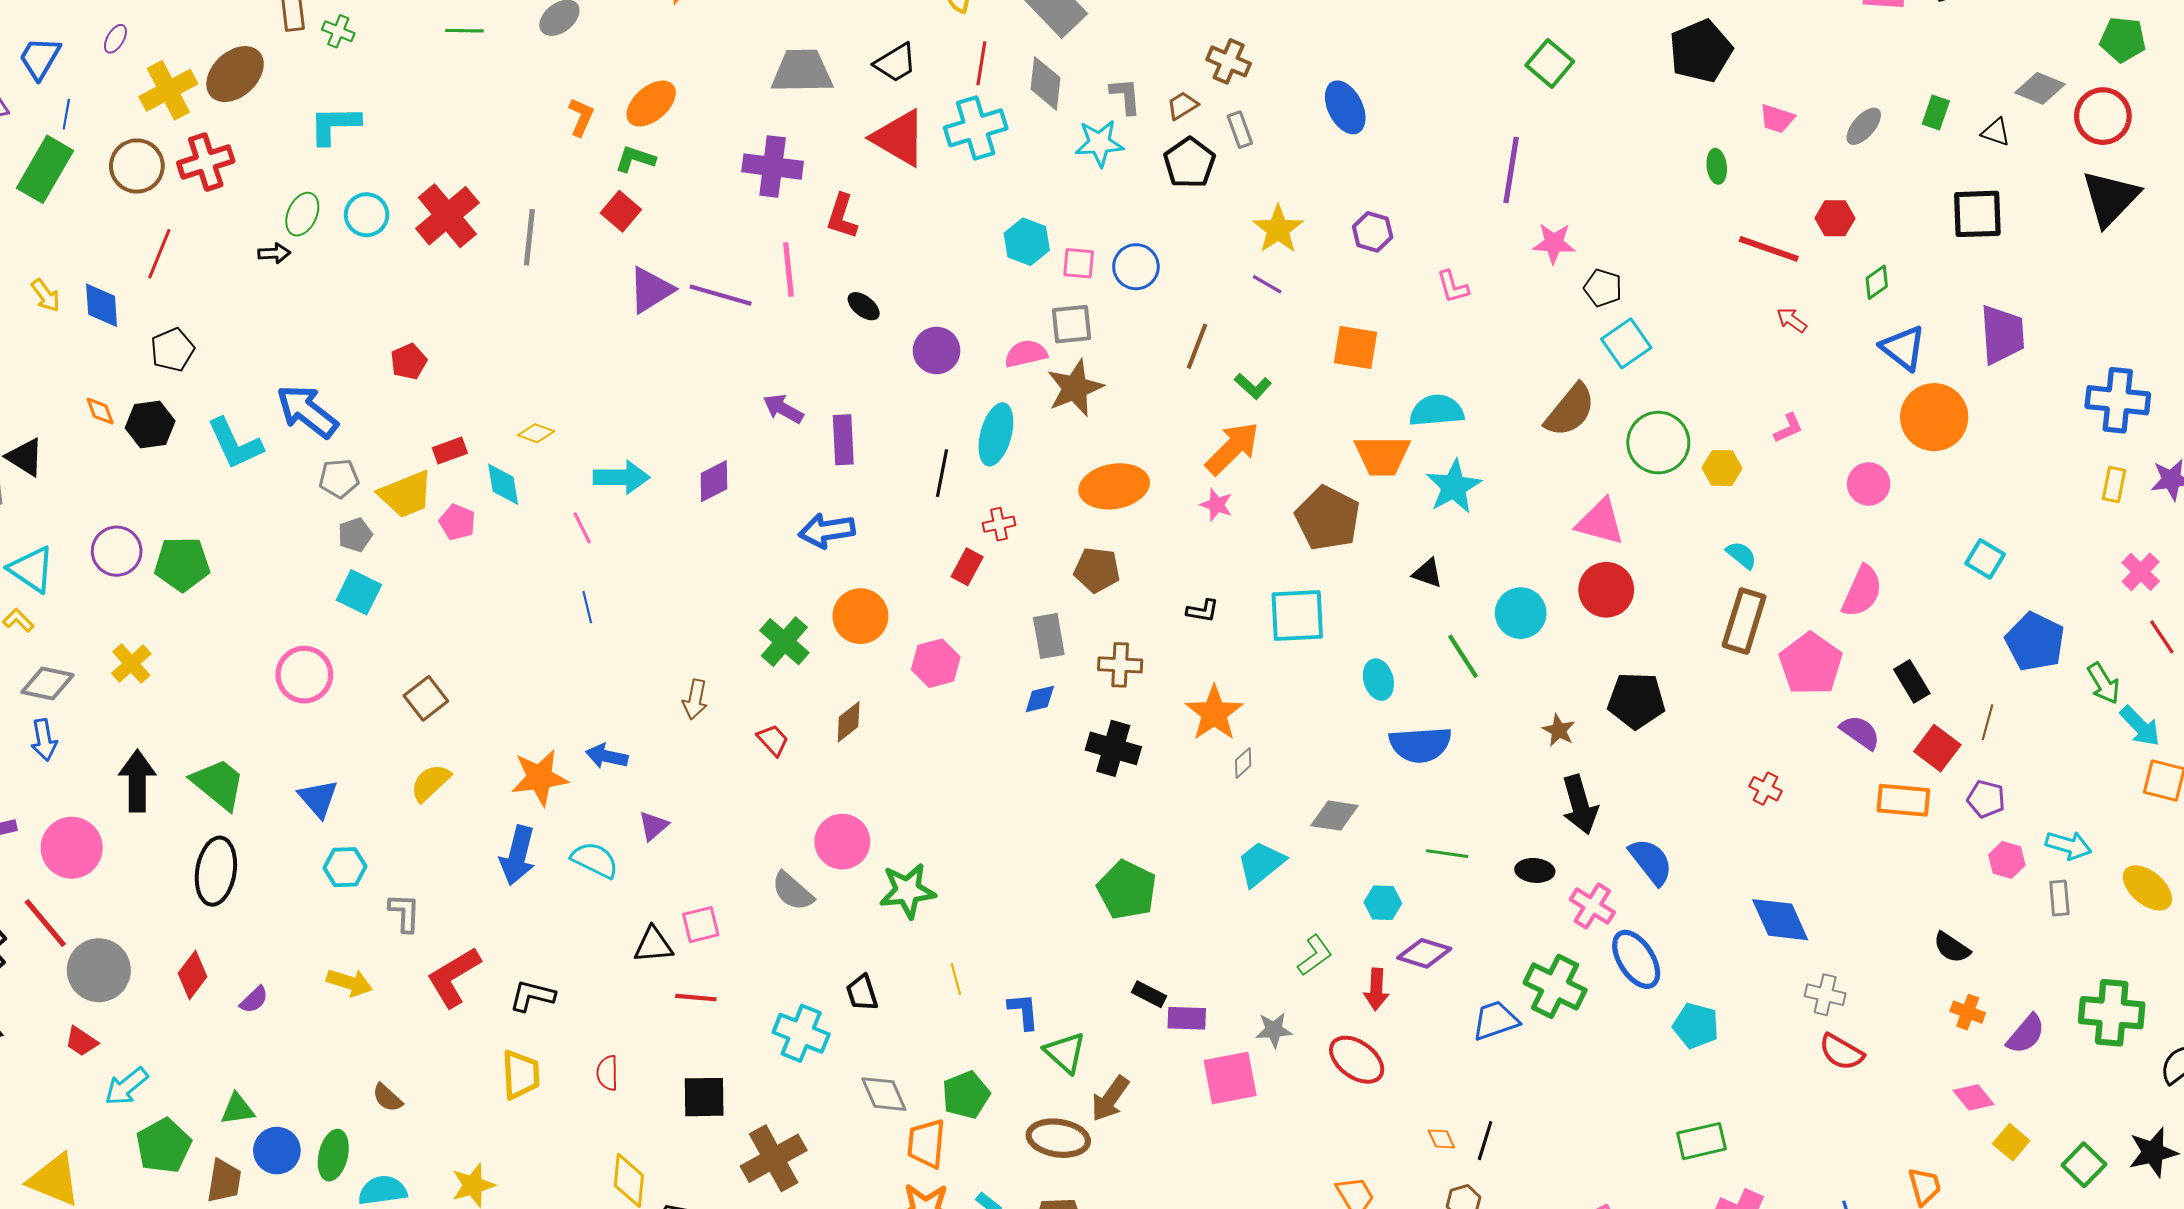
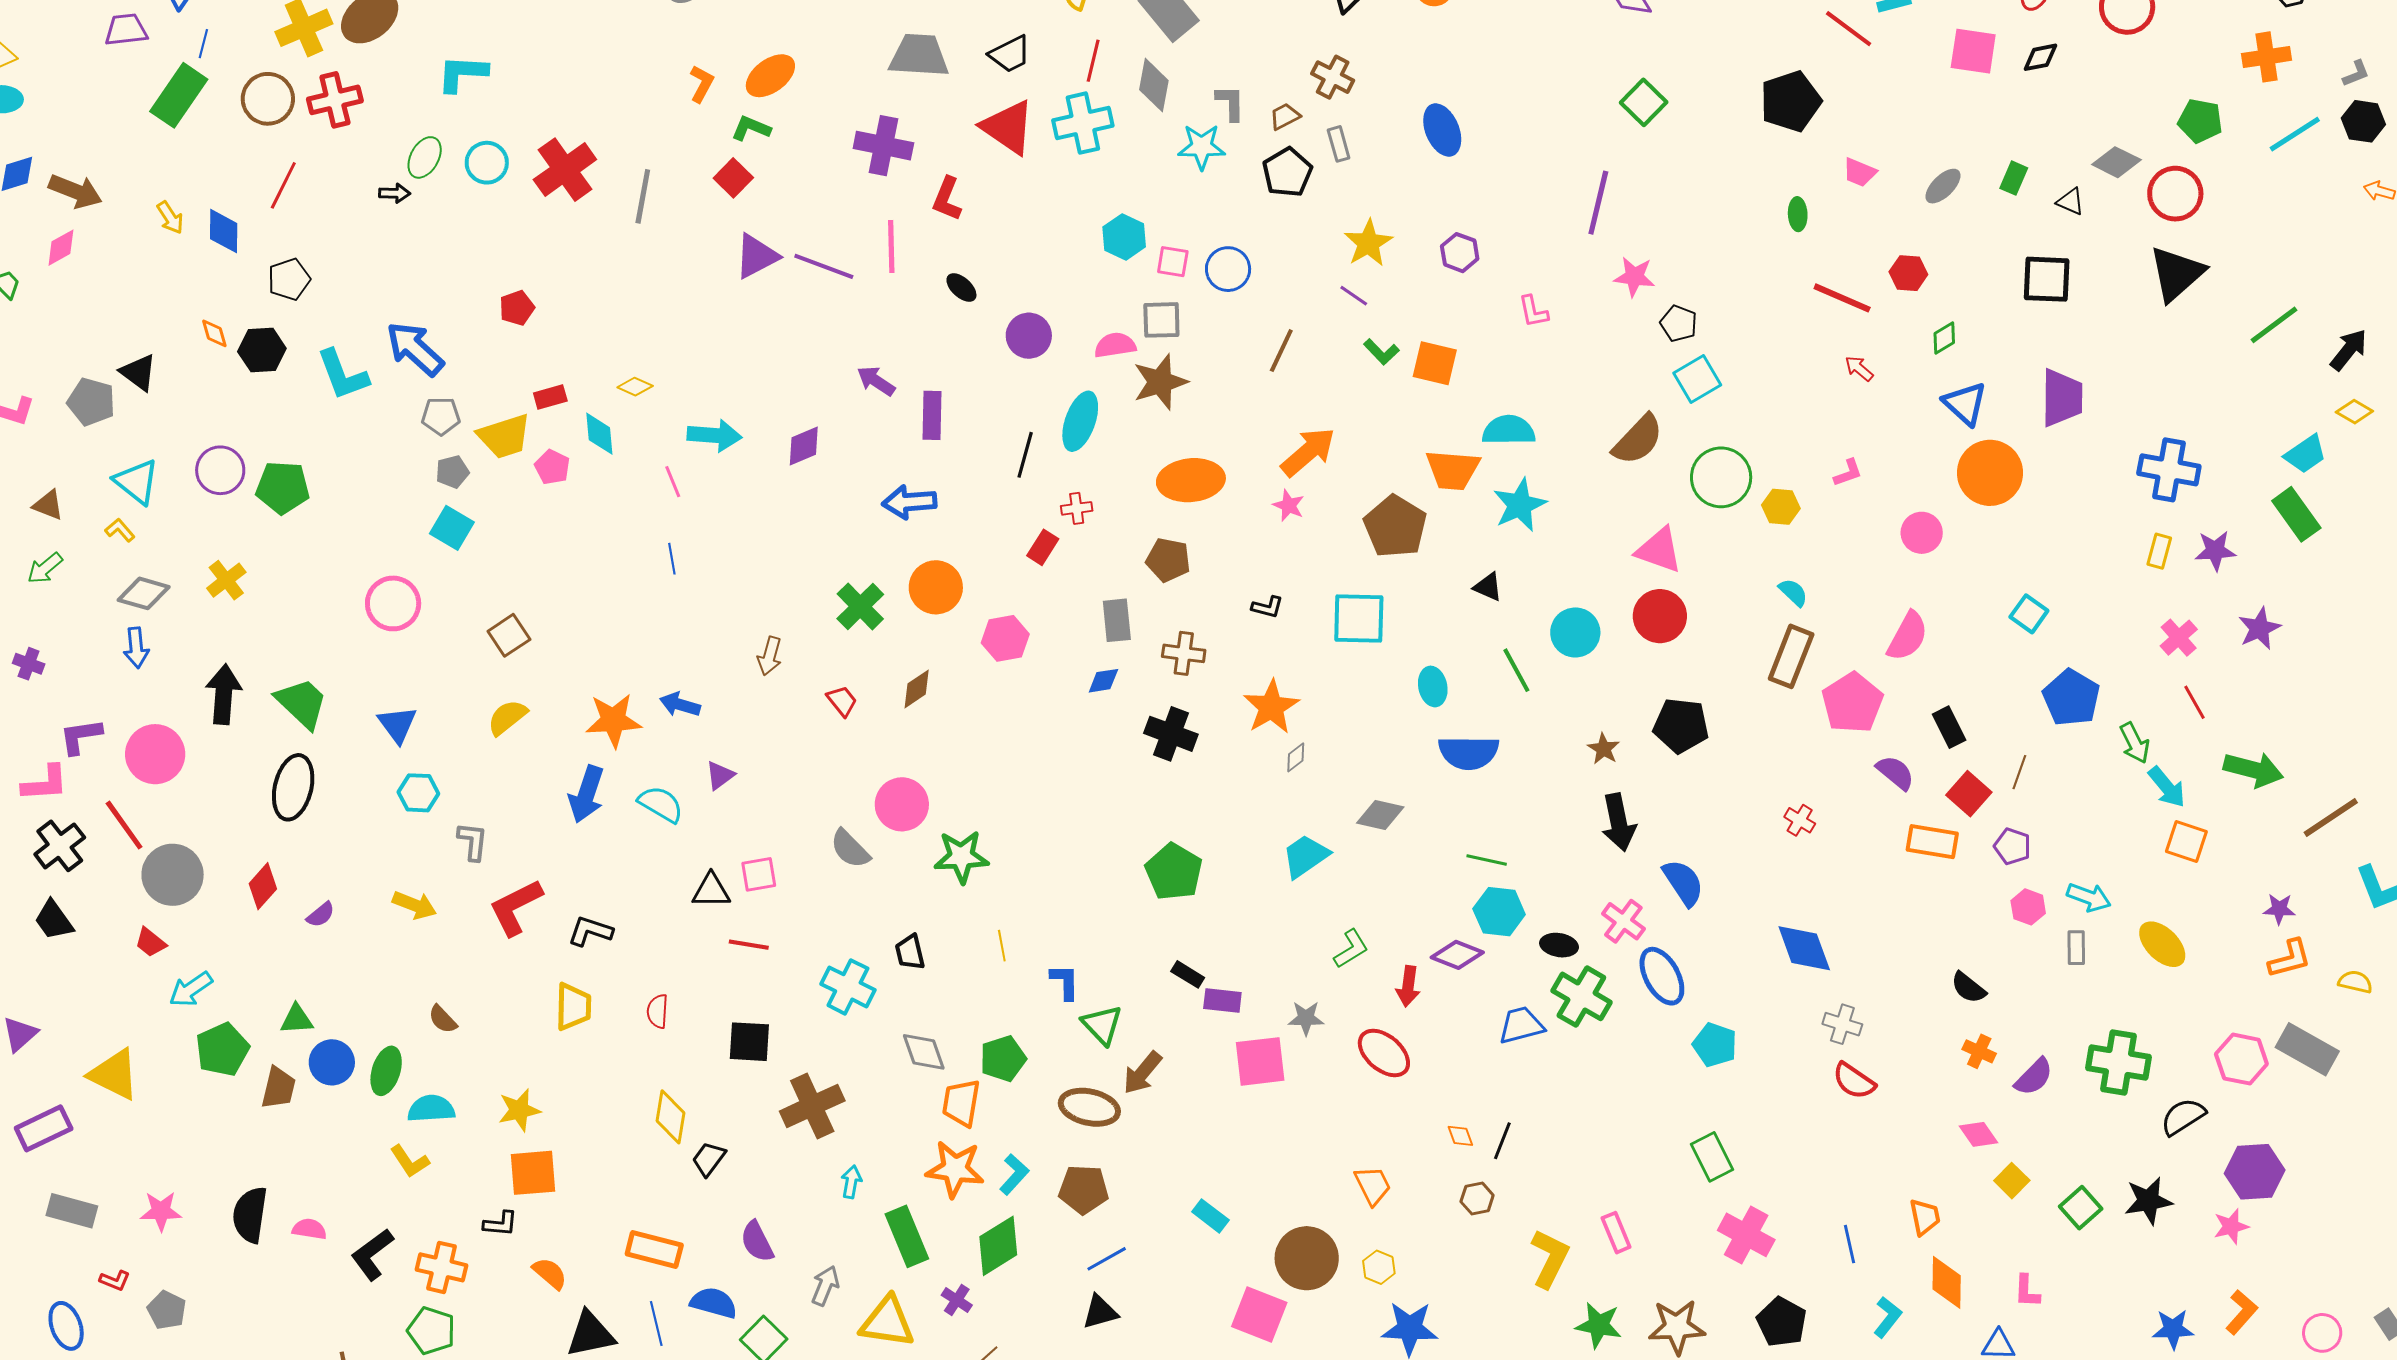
green L-shape: (1253, 386) -> (1381, 352), moved
black ellipse: (1535, 870) -> (1559, 945), moved
cyan hexagon: (1383, 903) -> (1499, 912), moved, size x1.4
green rectangle: (1702, 1141) -> (1712, 1157), turned 72

